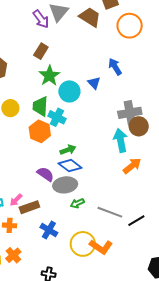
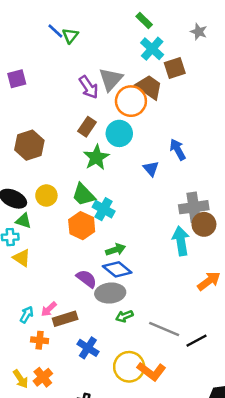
orange circle: (130, 26) -> (131, 101), moved
cyan circle: (69, 91) -> (119, 133), moved
green trapezoid: (40, 106) -> (83, 195), turned -50
orange arrow: (132, 166) -> (209, 281), moved

